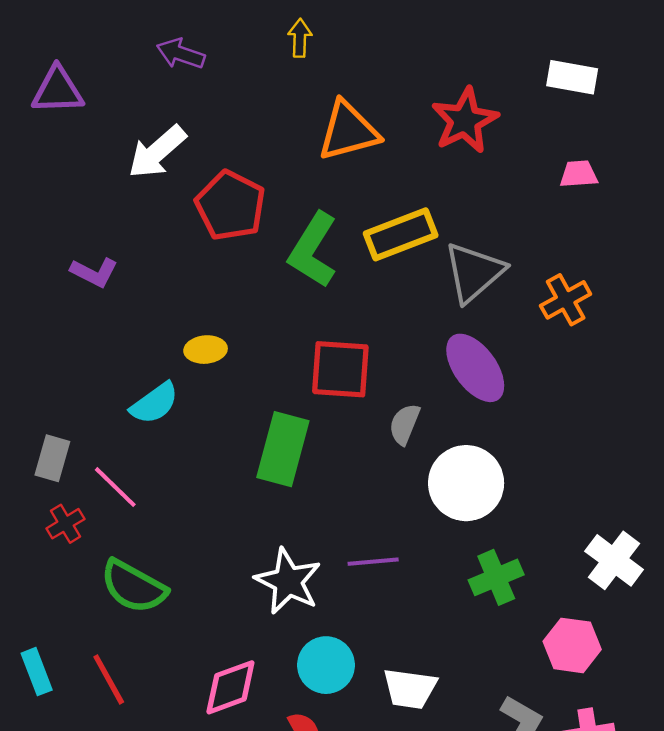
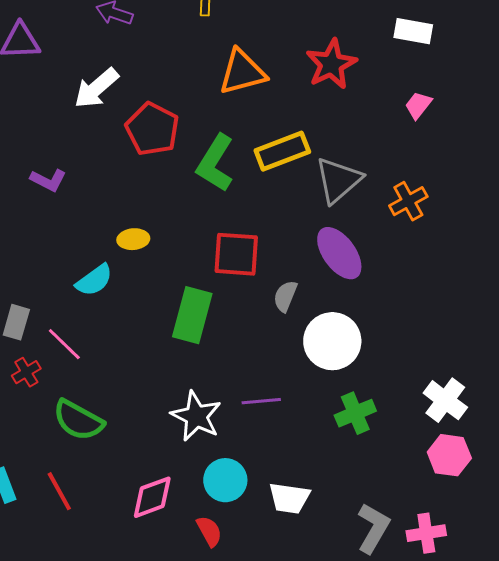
pink trapezoid: (579, 174) -> (418, 105), turned -48
pink hexagon: (572, 645) -> (449, 455), moved

